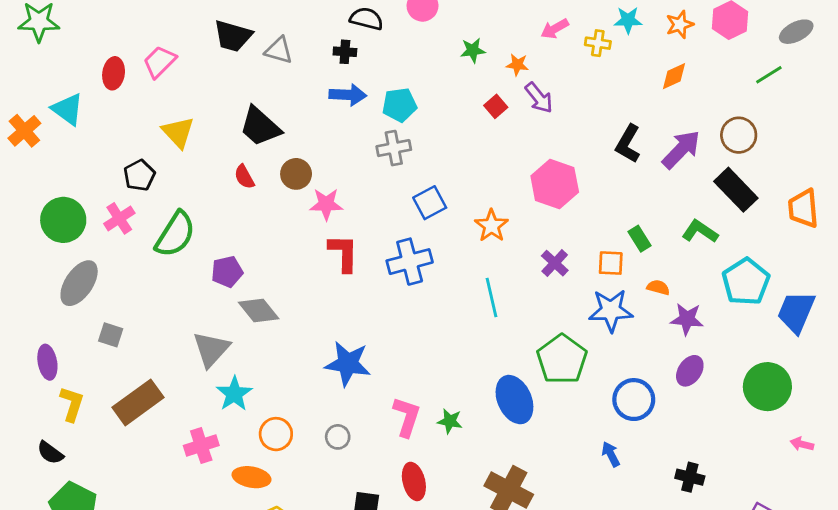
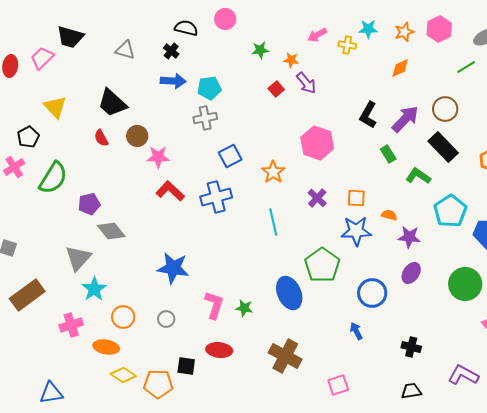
black trapezoid: (233, 36) -> (70, 37), moved
black cross: (345, 52) -> (171, 51), turned 35
green rectangle: (640, 239) -> (388, 154), moved
red L-shape: (343, 253) -> (170, 191), turned -48
red ellipse: (414, 481) -> (219, 350), turned -70

